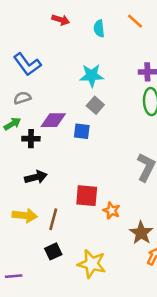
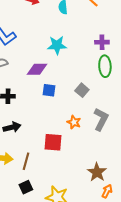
gray square: (95, 105) -> (82, 90), moved
purple diamond: (53, 120) -> (37, 69), moved
orange star: (111, 211) -> (74, 122), moved

